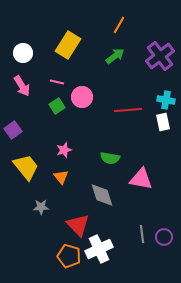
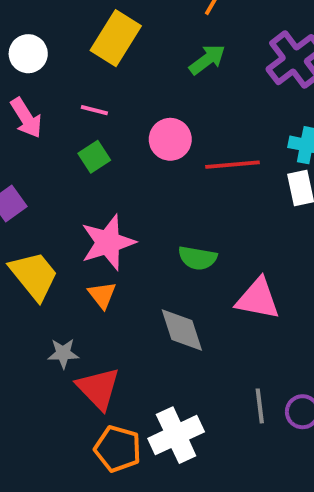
pink circle: (82, 97) -> (170, 139), moved
pink star: (64, 150) -> (108, 242), size x1.8
red triangle: (78, 225) -> (98, 388), moved

